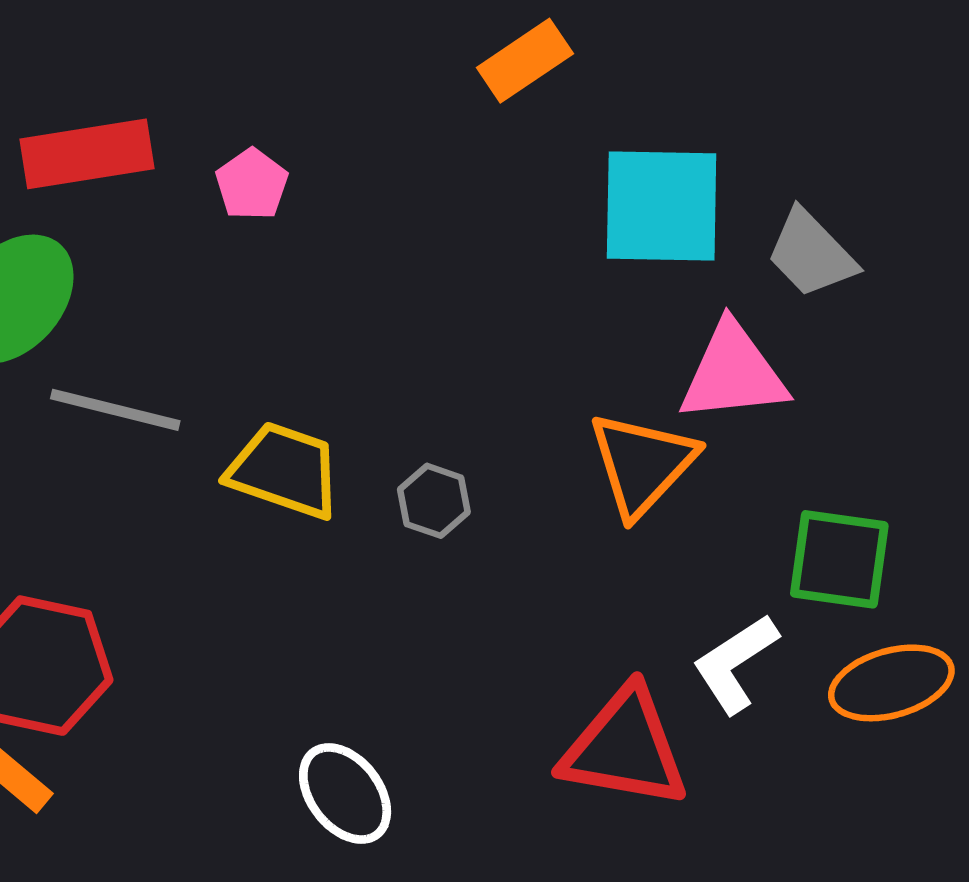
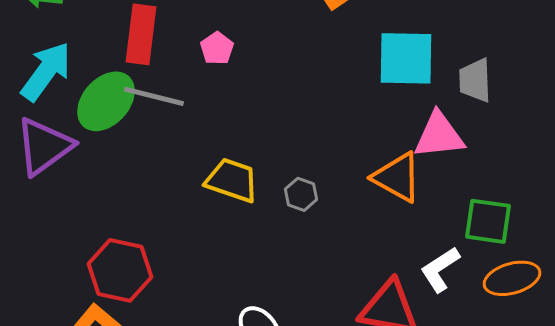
red rectangle: (87, 154) -> (141, 34), turned -74
gray trapezoid: (811, 254) -> (475, 80), turned 42
gray line: (115, 410) -> (154, 96), moved
orange triangle: (642, 464) -> (397, 177), turned -44

